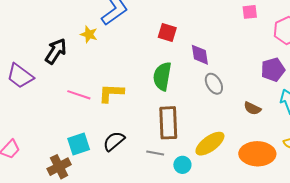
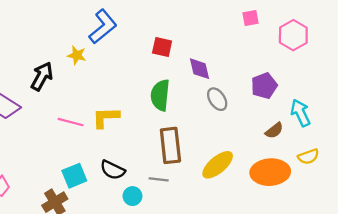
purple pentagon: (273, 70) -> (264, 86), moved
brown semicircle: (252, 108) -> (274, 130), moved, turned -60
black semicircle: (114, 141) -> (113, 170), turned -110
cyan circle: (182, 165) -> (132, 196), moved

